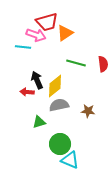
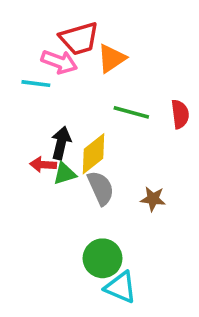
black arrow: (37, 80) -> (61, 143), turned 36
gray semicircle: (59, 105) -> (101, 188), turned 78
green triangle: (39, 122) -> (65, 174), moved

